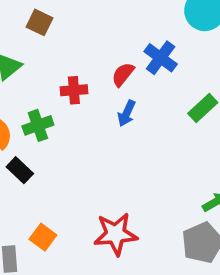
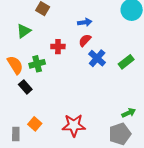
blue cross: (161, 58) -> (97, 58), moved
blue arrow: (127, 113) -> (85, 22), moved, turned -128

